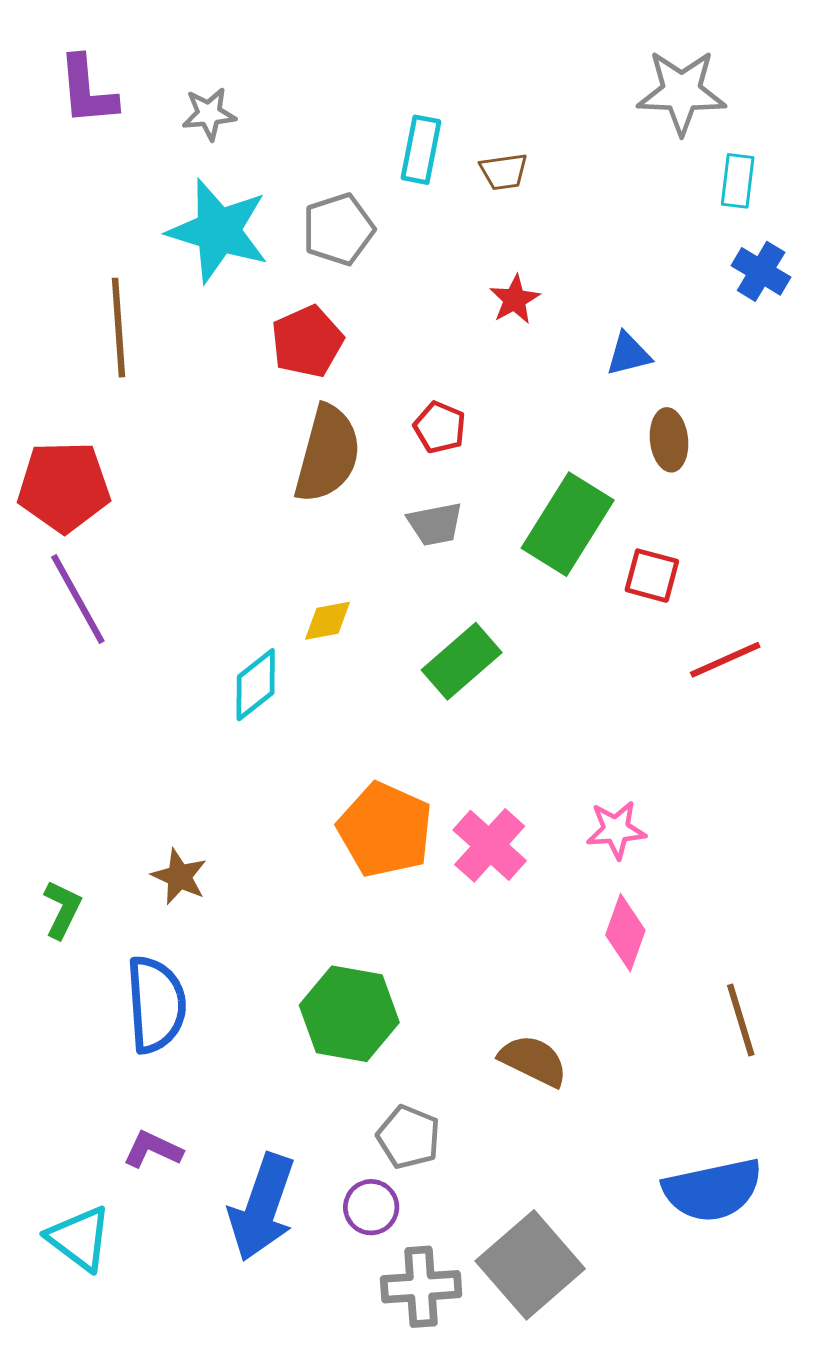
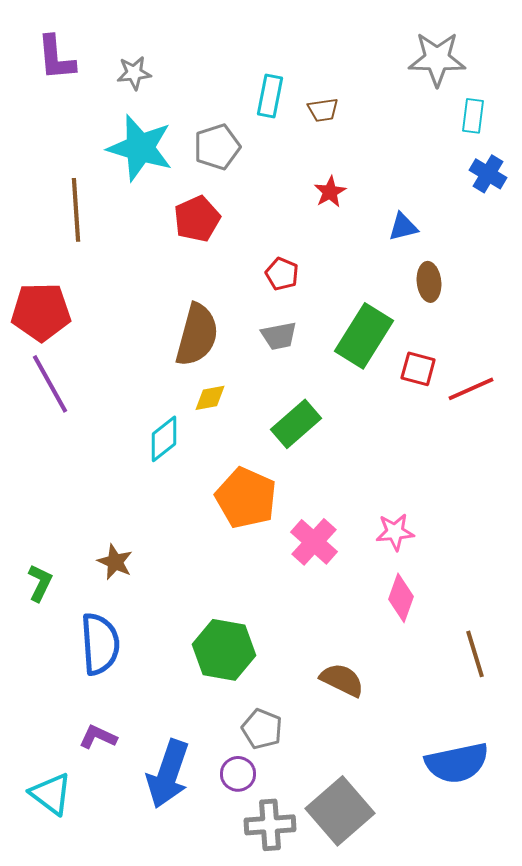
brown semicircle: (327, 454) -> (197, 335), moved
red line: (725, 660) -> (471, 389), moved
orange pentagon: (385, 830) -> (246, 498), moved

